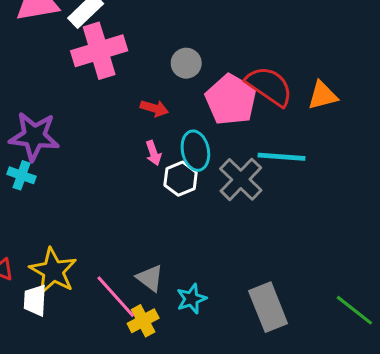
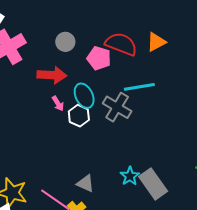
pink pentagon: (231, 100) -> (99, 58), size x0.7
red arrow: (154, 108) -> (52, 75), size x1.6
gray triangle: (150, 278) -> (85, 183), moved
cyan star: (191, 299) -> (130, 176), moved

